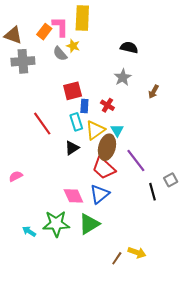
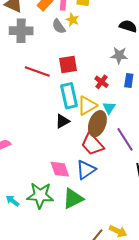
gray star: (123, 77) -> (119, 55), turned 30
blue rectangle: (84, 106) -> (129, 80), moved
cyan rectangle: (76, 122) -> (69, 96), size x1.4
red line: (42, 124) -> (37, 72), moved, turned -40

